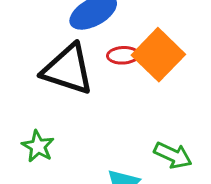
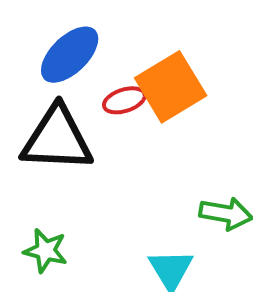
orange square: (158, 55) -> (171, 87), turned 30

